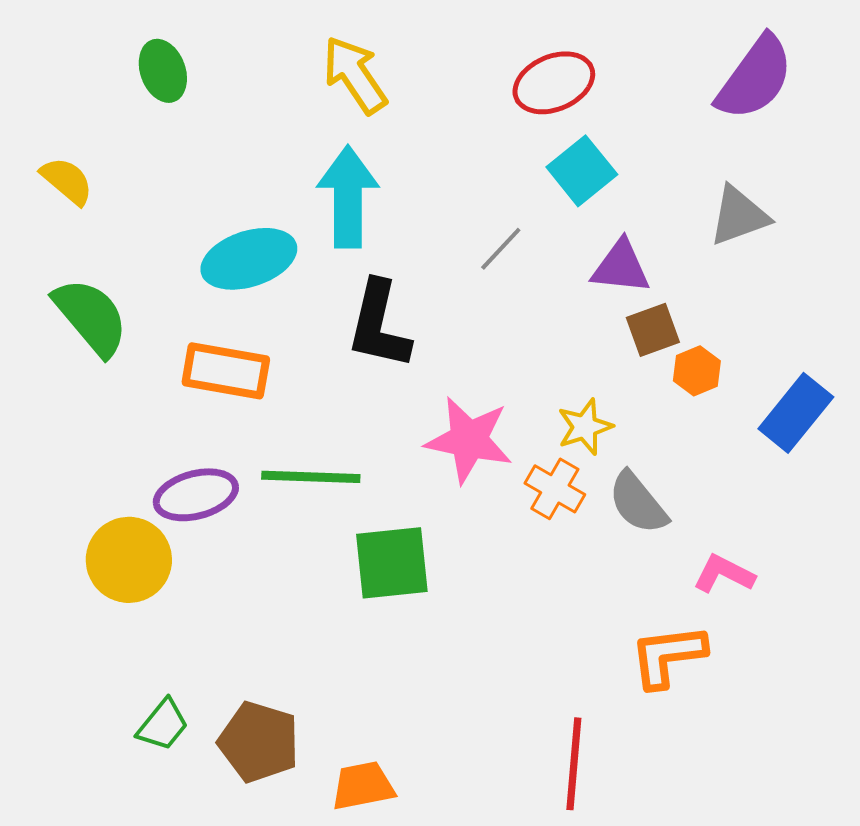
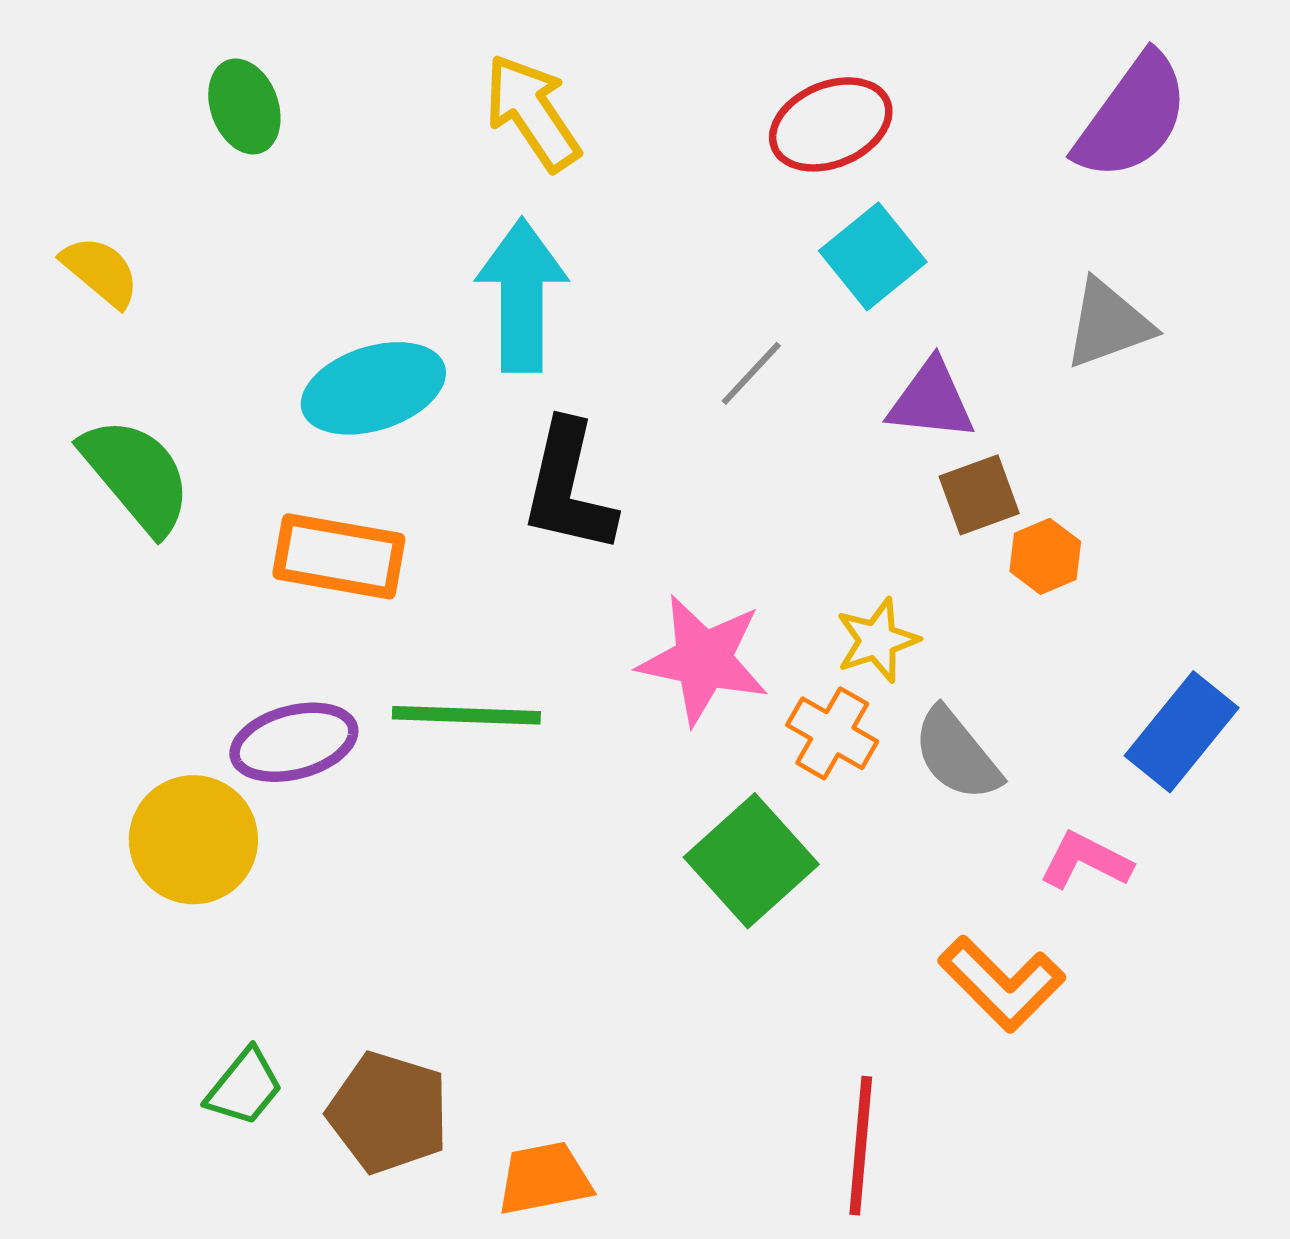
blue rectangle: (796, 413) -> (1182, 732), moved
green square: (392, 563) -> (751, 861), moved, turned -36
orange L-shape: (668, 656) -> (1002, 984), turned -128

